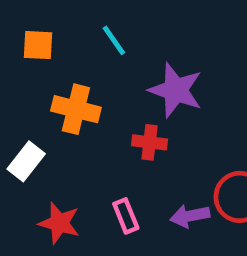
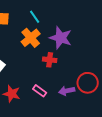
orange cross: (76, 109) -> (31, 38), moved, turned 36
pink rectangle: (126, 216) -> (40, 91), turned -32

